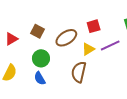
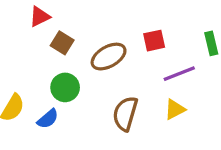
red triangle: (11, 39) -> (40, 17), moved
yellow triangle: (88, 49) -> (175, 109), moved
blue semicircle: (40, 78) -> (48, 119), moved, turned -104

